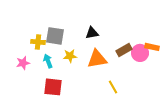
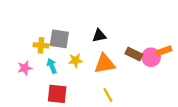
orange rectangle: (152, 47) -> (164, 51), turned -32
brown rectangle: (124, 50) -> (134, 54), turned 56
yellow line: (113, 87) -> (108, 95), moved

